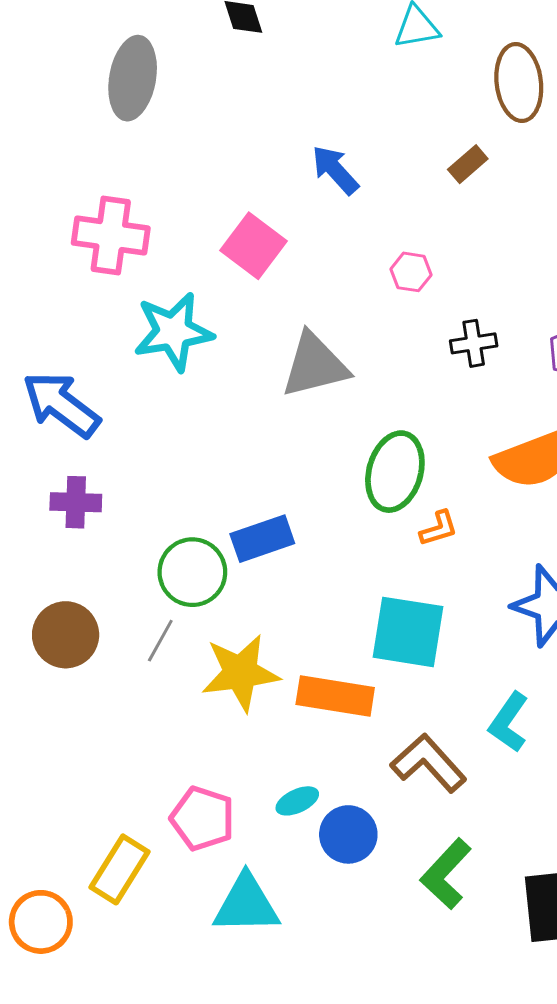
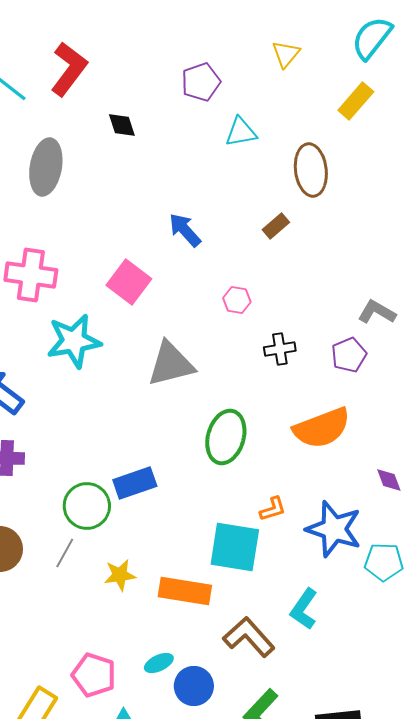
orange L-shape: (439, 528) -> (273, 509), moved
yellow star: (240, 673) -> (120, 575), size x0.6

